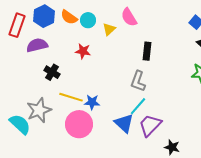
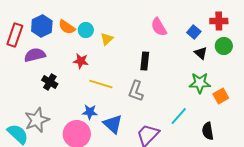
pink semicircle: (129, 17) -> (159, 27), moved
yellow line: (71, 97) -> (101, 84), moved
cyan line: (138, 106) -> (179, 116), moved
blue triangle: (124, 123) -> (113, 124), moved

